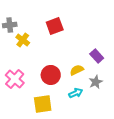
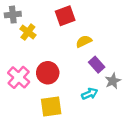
purple rectangle: (97, 56) -> (97, 65), moved
yellow semicircle: (77, 70) -> (84, 41), moved
red circle: (51, 75) -> (48, 73), moved

